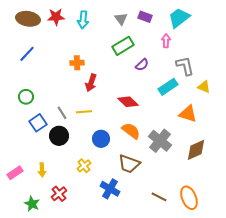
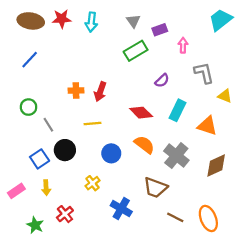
purple rectangle: (145, 17) -> (160, 30), moved, turned -40
cyan trapezoid: (179, 18) -> (220, 20), moved
orange cross: (77, 63) -> (76, 90), moved
purple semicircle: (142, 65) -> (162, 81), moved
cyan rectangle: (168, 87) -> (177, 110), moved, turned -30
gray line: (62, 113) -> (48, 125), moved
blue square: (38, 123) -> (40, 159), moved
brown trapezoid: (129, 164) -> (155, 188), moved

